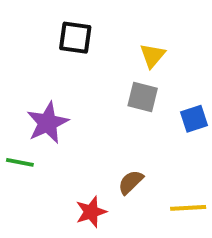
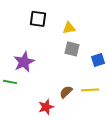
yellow triangle: (152, 55) -> (69, 28), moved, turned 40
yellow line: (188, 208) -> (90, 90), moved

